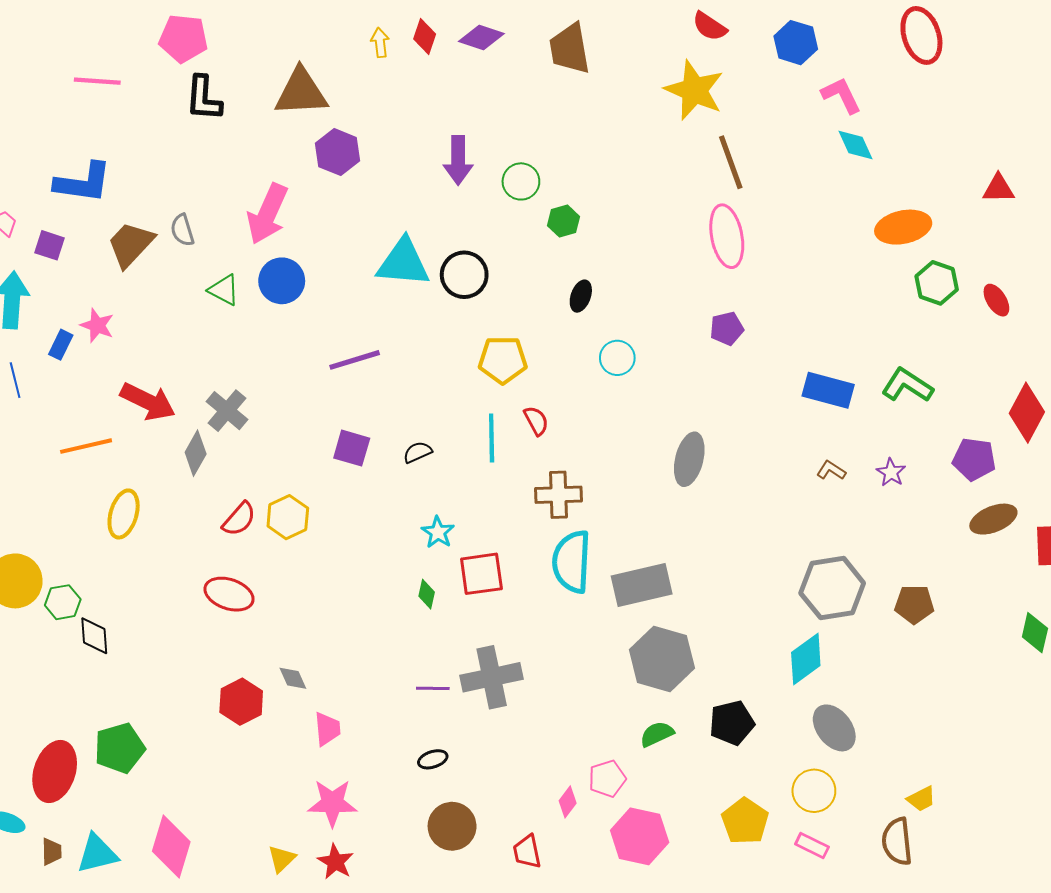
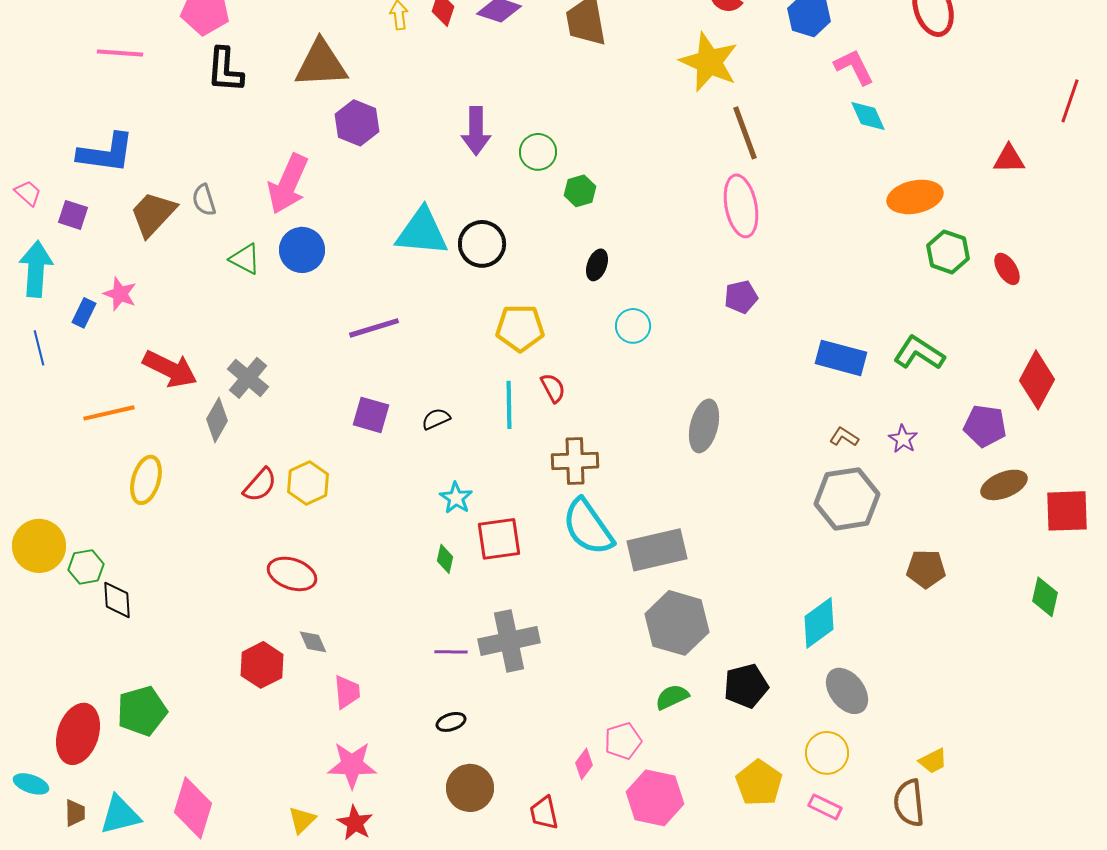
cyan semicircle: (572, 562) -> (588, 527), turned -38
gray hexagon: (832, 588) -> (847, 499), moved
red ellipse: (229, 594) -> (292, 574), moved

